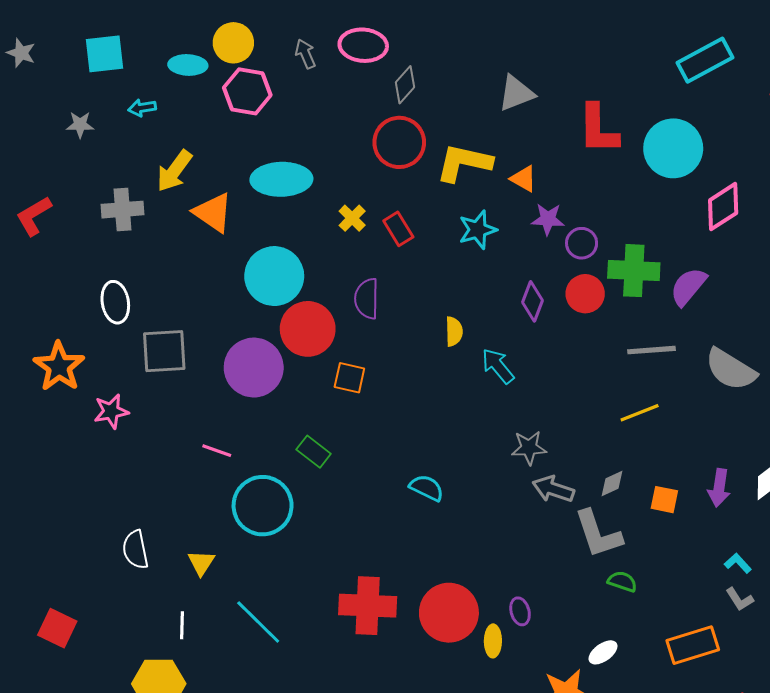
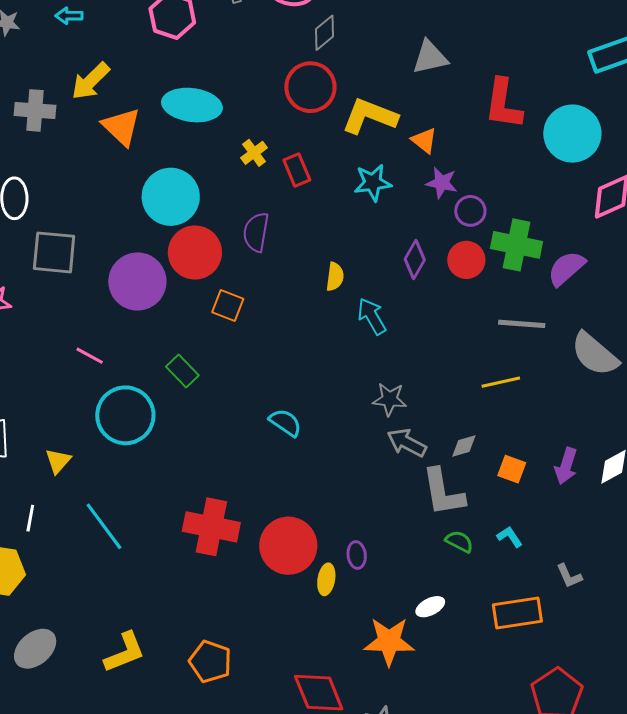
cyan L-shape: (738, 563) -> (510, 537), moved

